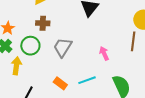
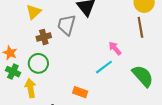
gray trapezoid: (63, 47) -> (67, 25), moved
cyan line: (87, 80) -> (104, 67), moved

